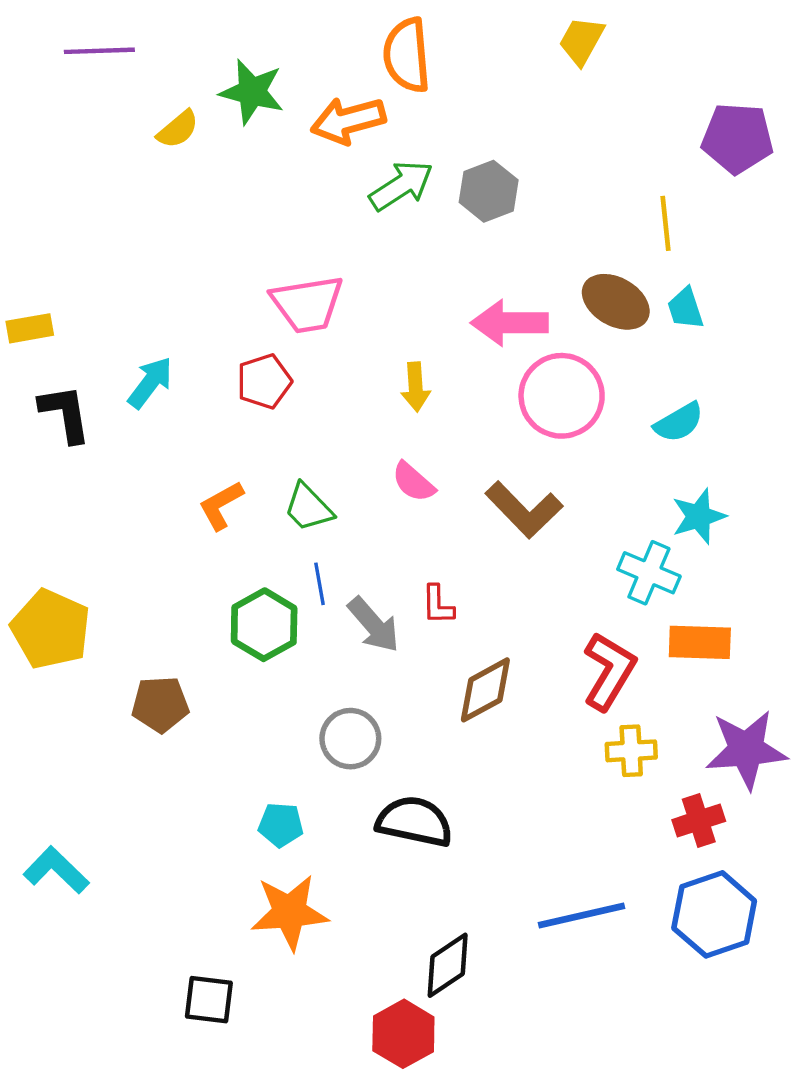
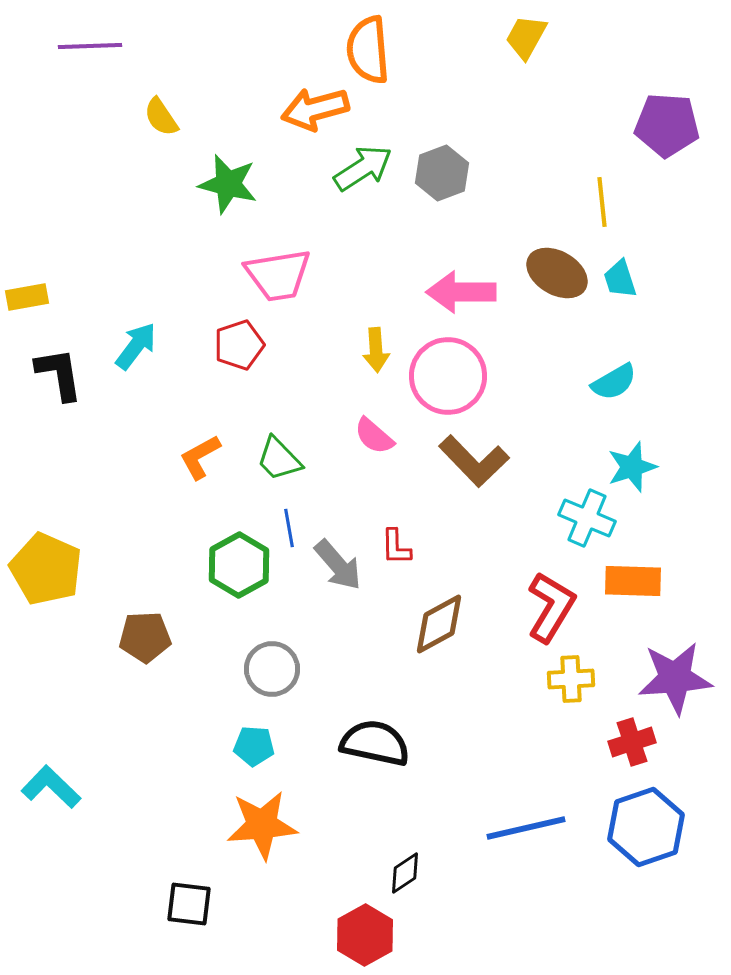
green star: (252, 92) -> (228, 184), moved
yellow semicircle: (178, 129) -> (161, 117), turned 96
pink circle: (562, 396) -> (448, 376), moved
gray circle: (350, 739) -> (272, 669), moved
black diamond: (448, 965) -> (405, 873), size x0.7

